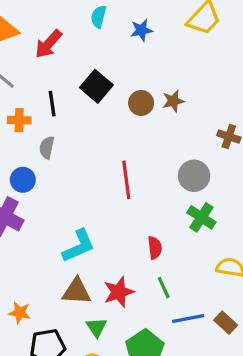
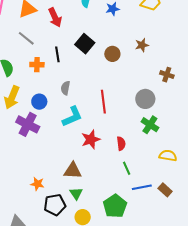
red arrow: (48, 44) -> (55, 17), turned -66
brown star: (173, 101) -> (142, 45), moved
gray semicircle: (47, 148) -> (65, 88), moved
cyan L-shape: (79, 246) -> (72, 117), moved
red star: (119, 292) -> (91, 139), moved
green triangle: (97, 327) -> (76, 193), moved

